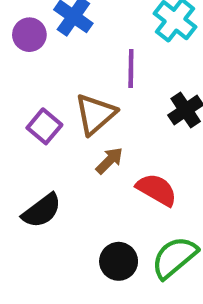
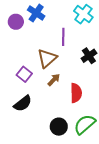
purple square: (44, 126) -> (24, 74), moved
red semicircle: (157, 190) -> (76, 93), turned 60

